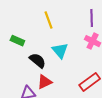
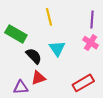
green rectangle: (17, 41) -> (16, 34), size x1.5

